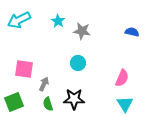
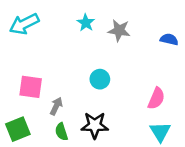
cyan star: (58, 21) -> (86, 23), moved
gray star: (82, 31) -> (119, 30), moved

